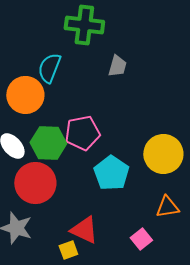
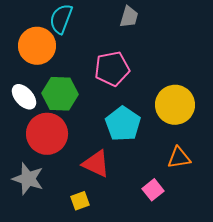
pink pentagon: (82, 133) -> (112, 69), moved
red triangle: (84, 230) -> (96, 164), moved

